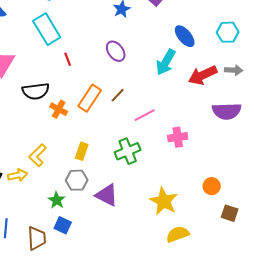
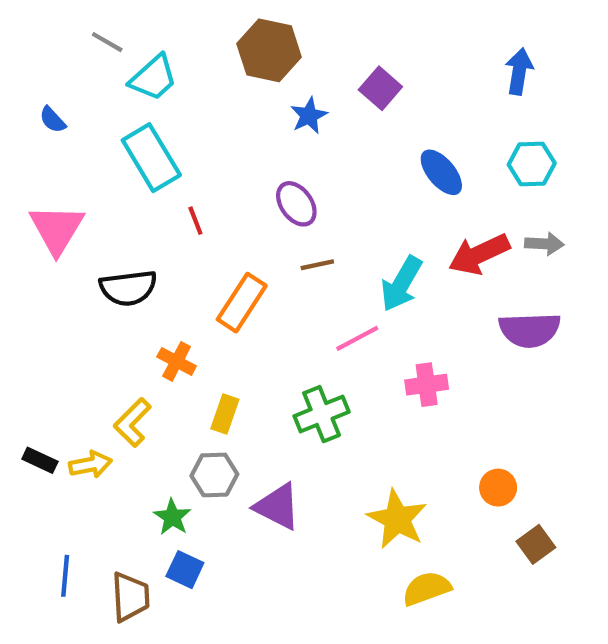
cyan arrow: (166, 62) -> (401, 284), moved
brown line: (118, 95) -> (317, 265), moved, turned 35
orange cross: (59, 109) -> (177, 361), moved
brown square: (230, 213) -> (536, 544), turned 36

